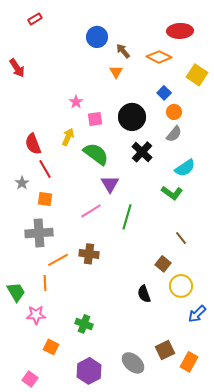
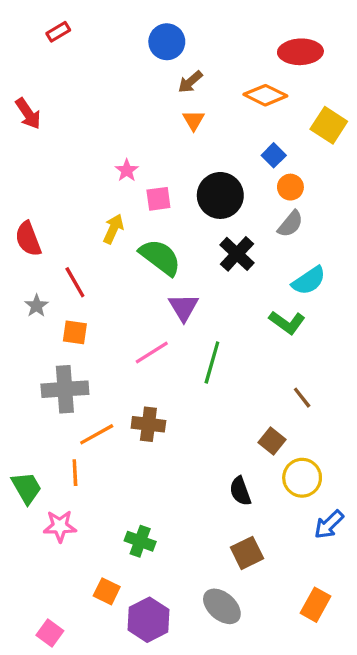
blue circle: (97, 37) -> (167, 42), moved
brown arrow: (123, 51) -> (190, 82), moved, turned -91
red semicircle: (33, 144) -> (28, 239), moved
orange square: (51, 347) -> (107, 591), moved
brown square: (165, 350) -> (247, 553), moved

